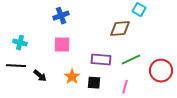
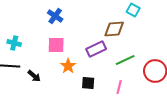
blue cross: (61, 16) -> (55, 16), turned -35
purple rectangle: (101, 60) -> (96, 49), moved, turned -30
orange star: (72, 77) -> (68, 66), moved

